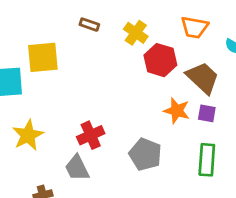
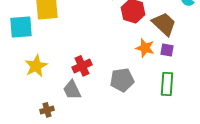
gray pentagon: (145, 154) -> (122, 80), turned -30

